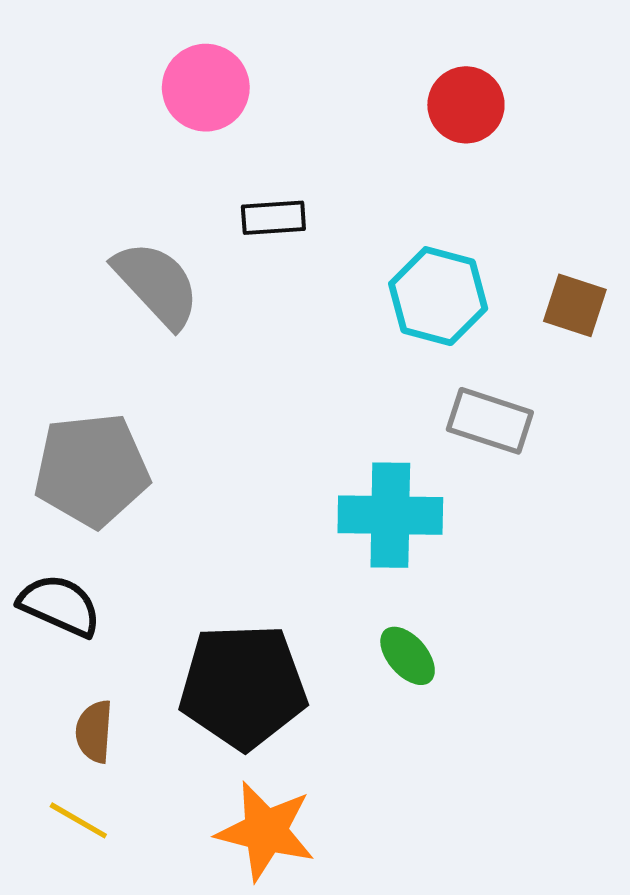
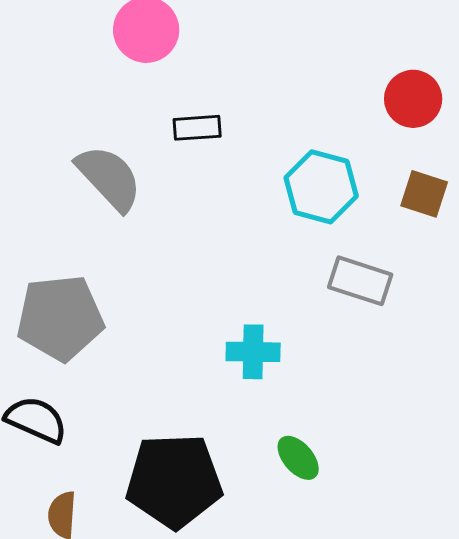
red circle: (466, 105) -> (413, 99), moved
cyan cross: (390, 515) -> (253, 352), moved, size x0.7

